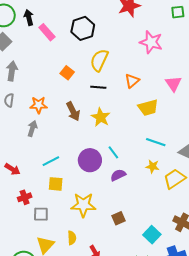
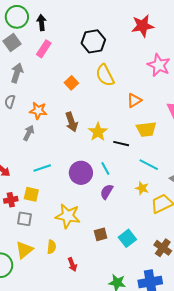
pink rectangle: (47, 32) -> (44, 49), moved, turned 66
yellow semicircle: (99, 60) -> (105, 75), turned -60
black line: (98, 87) -> (121, 144), moved
purple semicircle: (118, 175) -> (107, 192), turned -42
yellow square: (56, 184) -> (31, 194), moved
cyan square: (152, 235) -> (127, 238), moved

